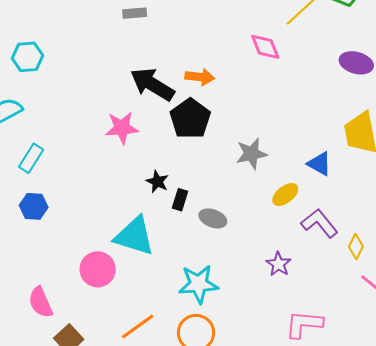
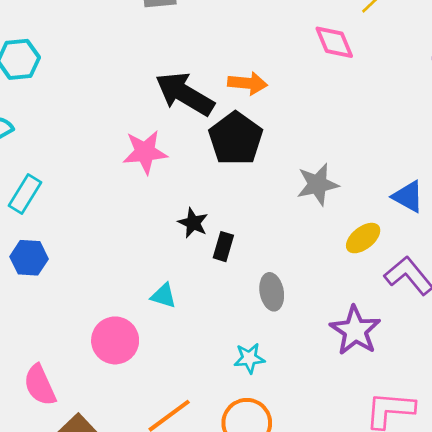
gray ellipse: (213, 218) -> (272, 292), moved, turned 60
cyan triangle: (134, 236) -> (164, 296), size x0.5
purple star: (279, 264) -> (355, 330), size x1.5
cyan star: (198, 284) -> (249, 358), size x0.6

